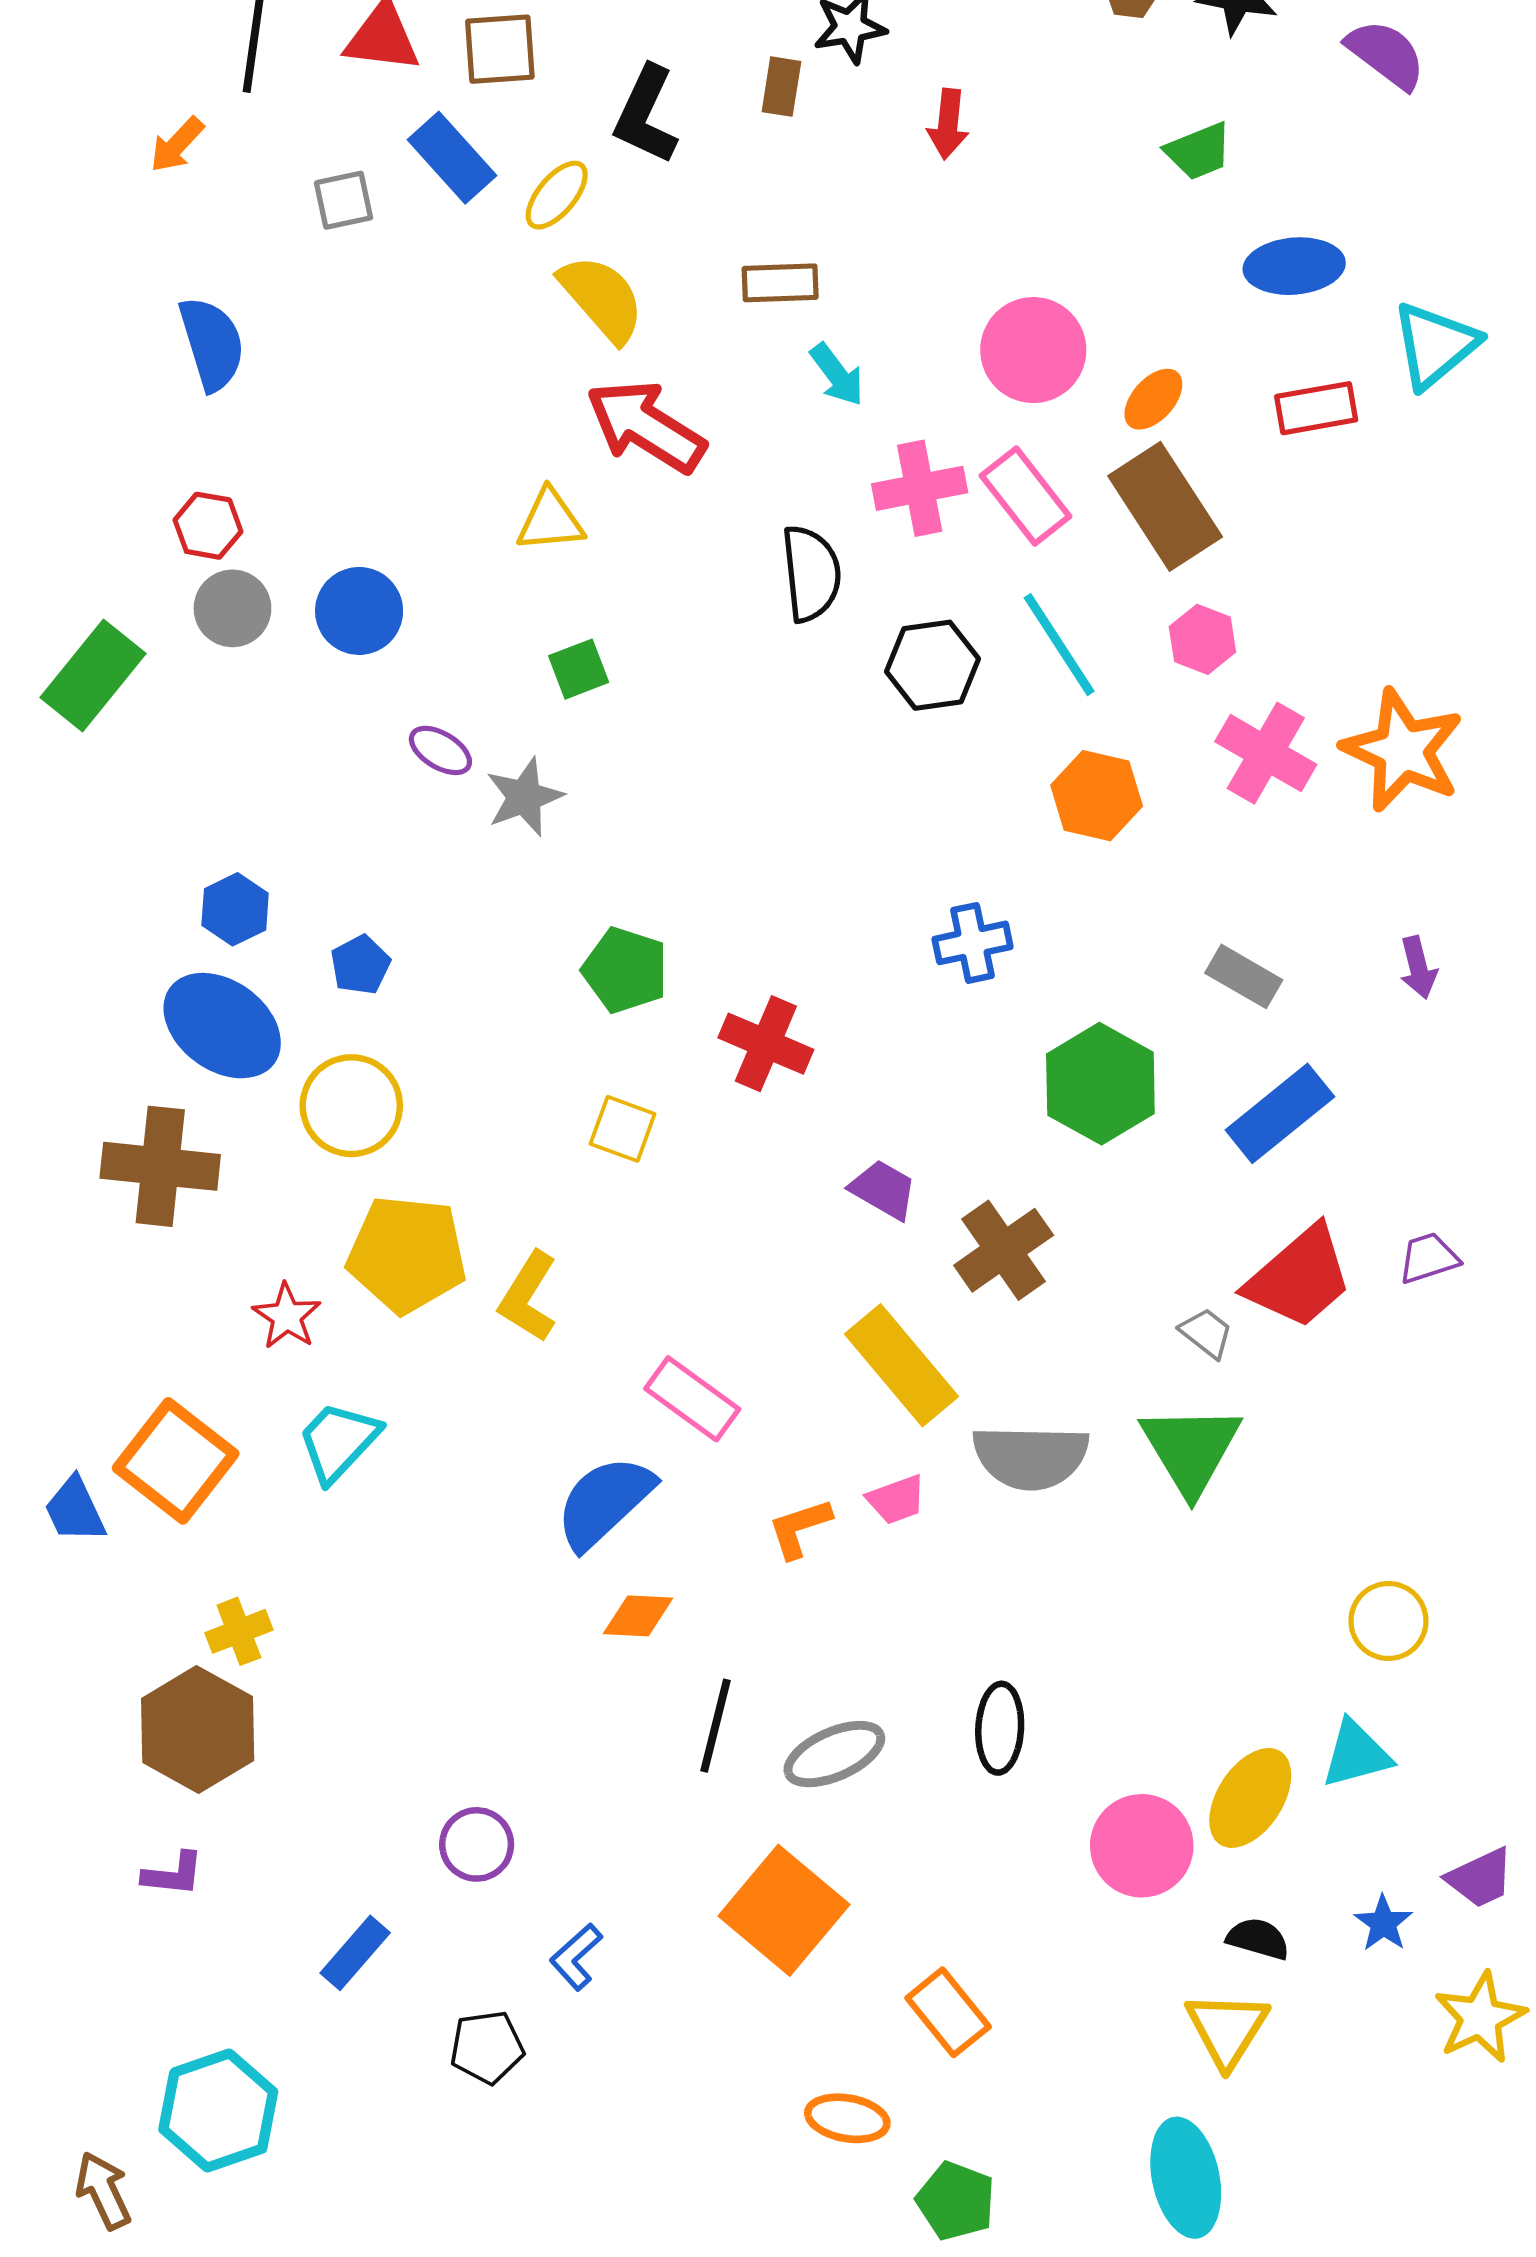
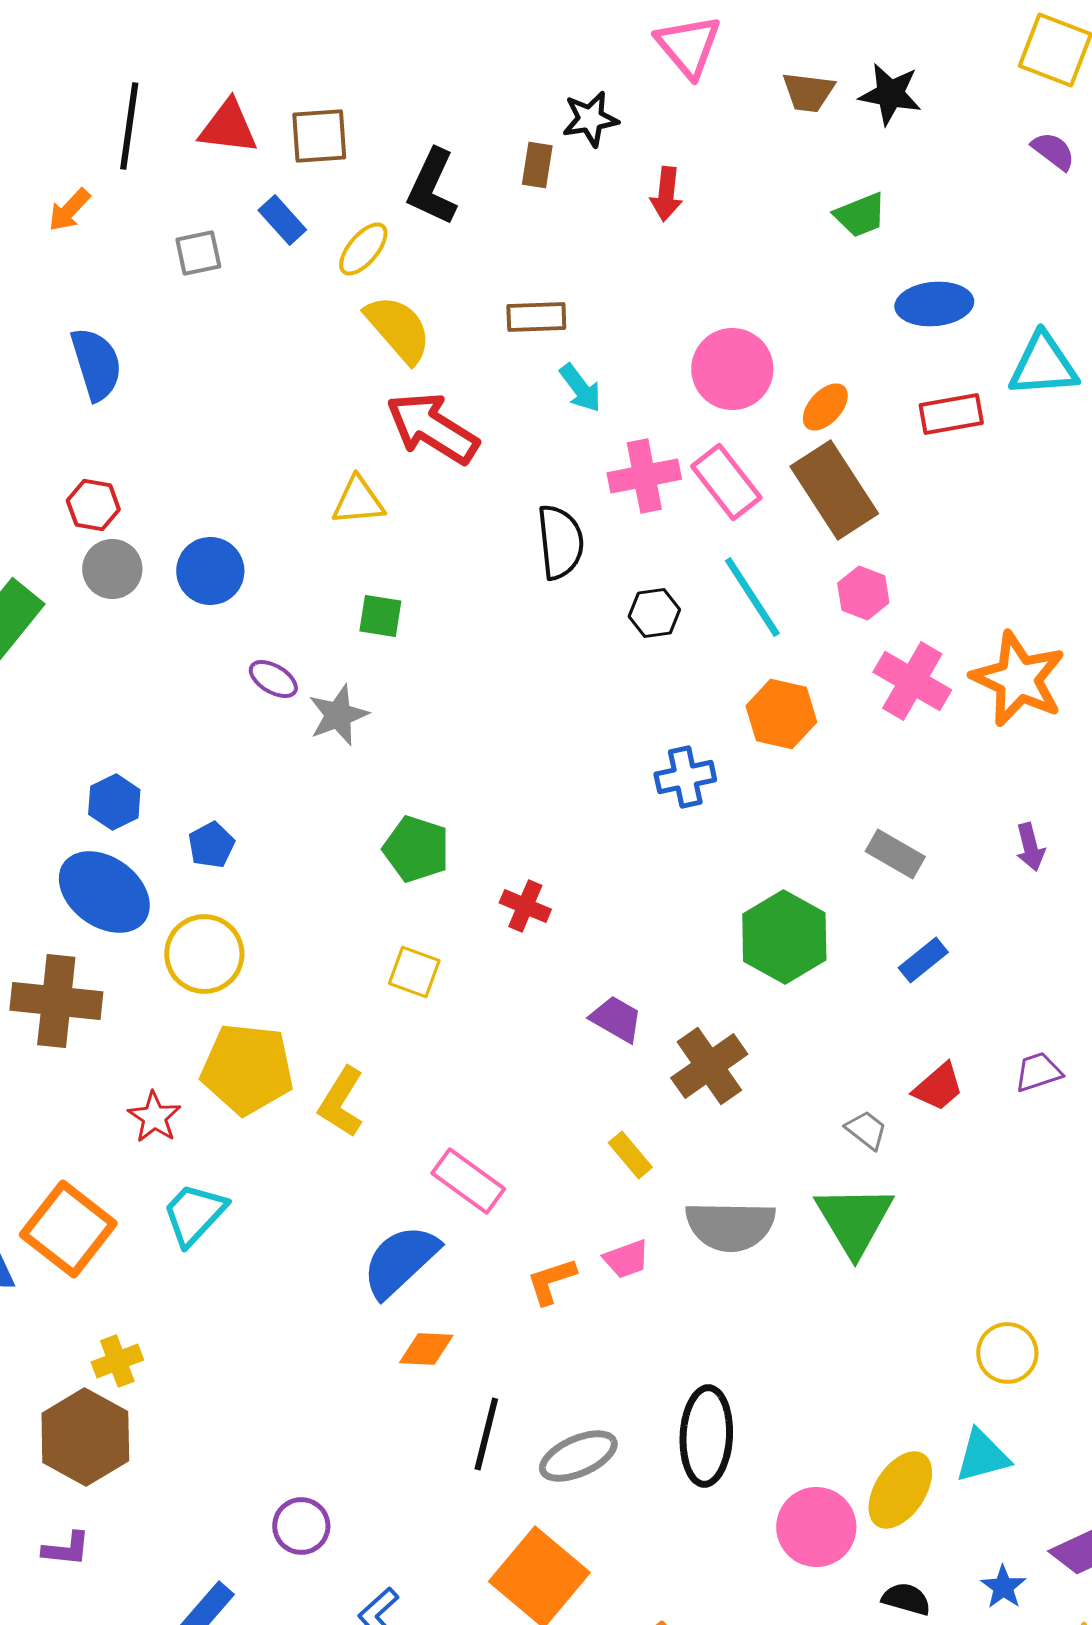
purple semicircle: (1386, 54) -> (1053, 151), moved, size x0.7
blue rectangle: (452, 158) -> (282, 220), size x0.7
cyan triangle: (1435, 345) -> (1043, 365), turned 36
black hexagon: (933, 665) -> (654, 613), size x0.7
green square: (579, 669) -> (380, 616), turned 30
blue cross: (973, 943) -> (685, 777), moved
red cross: (766, 1044) -> (525, 906), size x0.7
blue rectangle: (1280, 1113) -> (923, 960), size x0.6
red trapezoid: (1299, 1277) -> (938, 1087), size x0.6
yellow rectangle: (902, 1365) -> (630, 1155), size x0.5
black ellipse: (1000, 1728) -> (706, 1436), size x1.4

